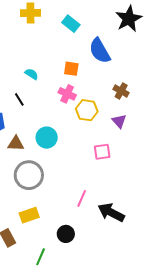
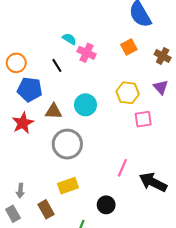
orange square: (71, 69) -> (129, 47), moved, turned -35
pink cross: (67, 94) -> (87, 53), moved
yellow hexagon: (87, 110) -> (128, 93), moved

